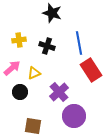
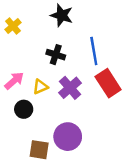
yellow cross: (19, 40) -> (13, 26), moved, turned -32
purple cross: (59, 92) -> (70, 88), moved
purple circle: (74, 116) -> (68, 137), moved

